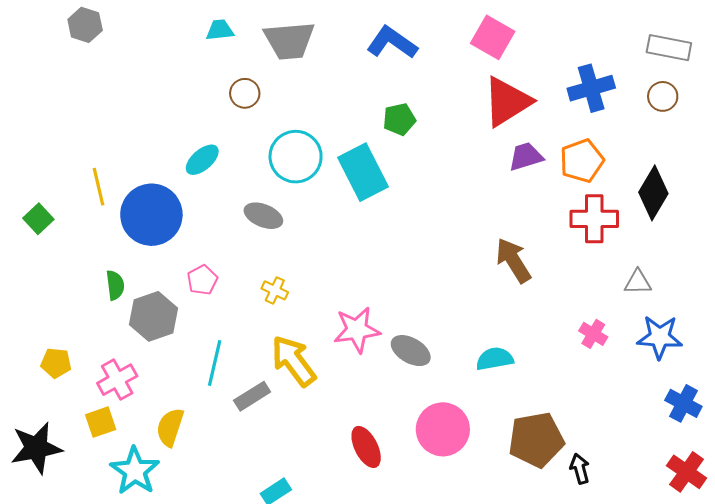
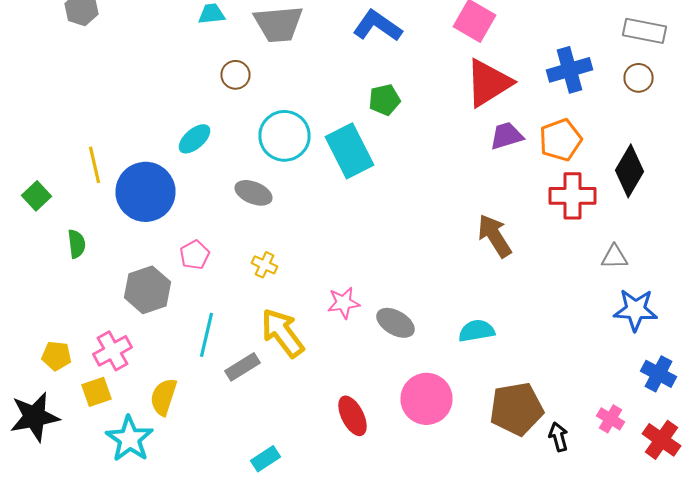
green semicircle: (115, 285) -> (76, 244), moved
pink star: (357, 330) -> (344, 303), size x0.7
pink cross: (593, 334) -> (610, 419), moved
yellow pentagon: (56, 363) -> (56, 356), moved

